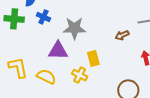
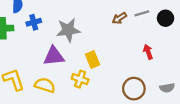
blue cross: (43, 17) -> (34, 22), turned -32
brown arrow: (122, 35) -> (119, 18), moved

